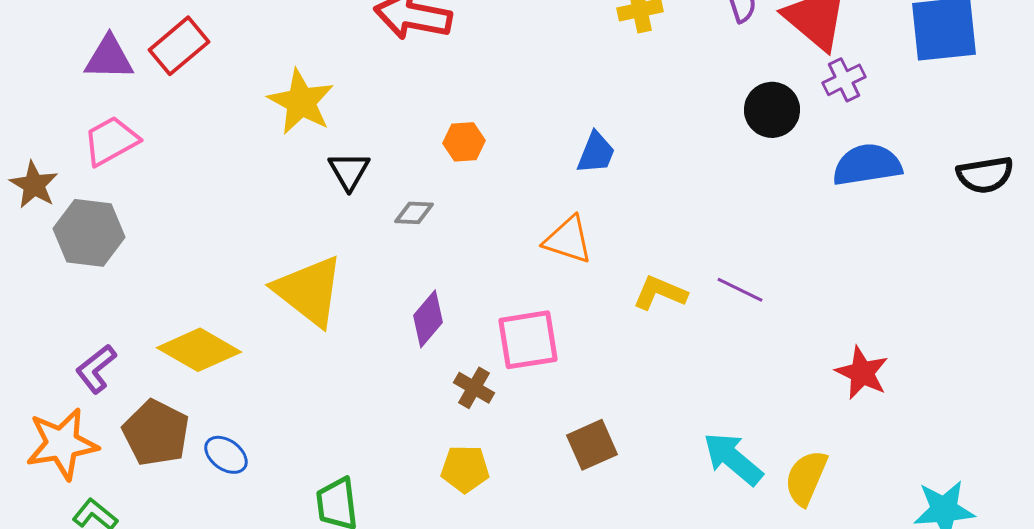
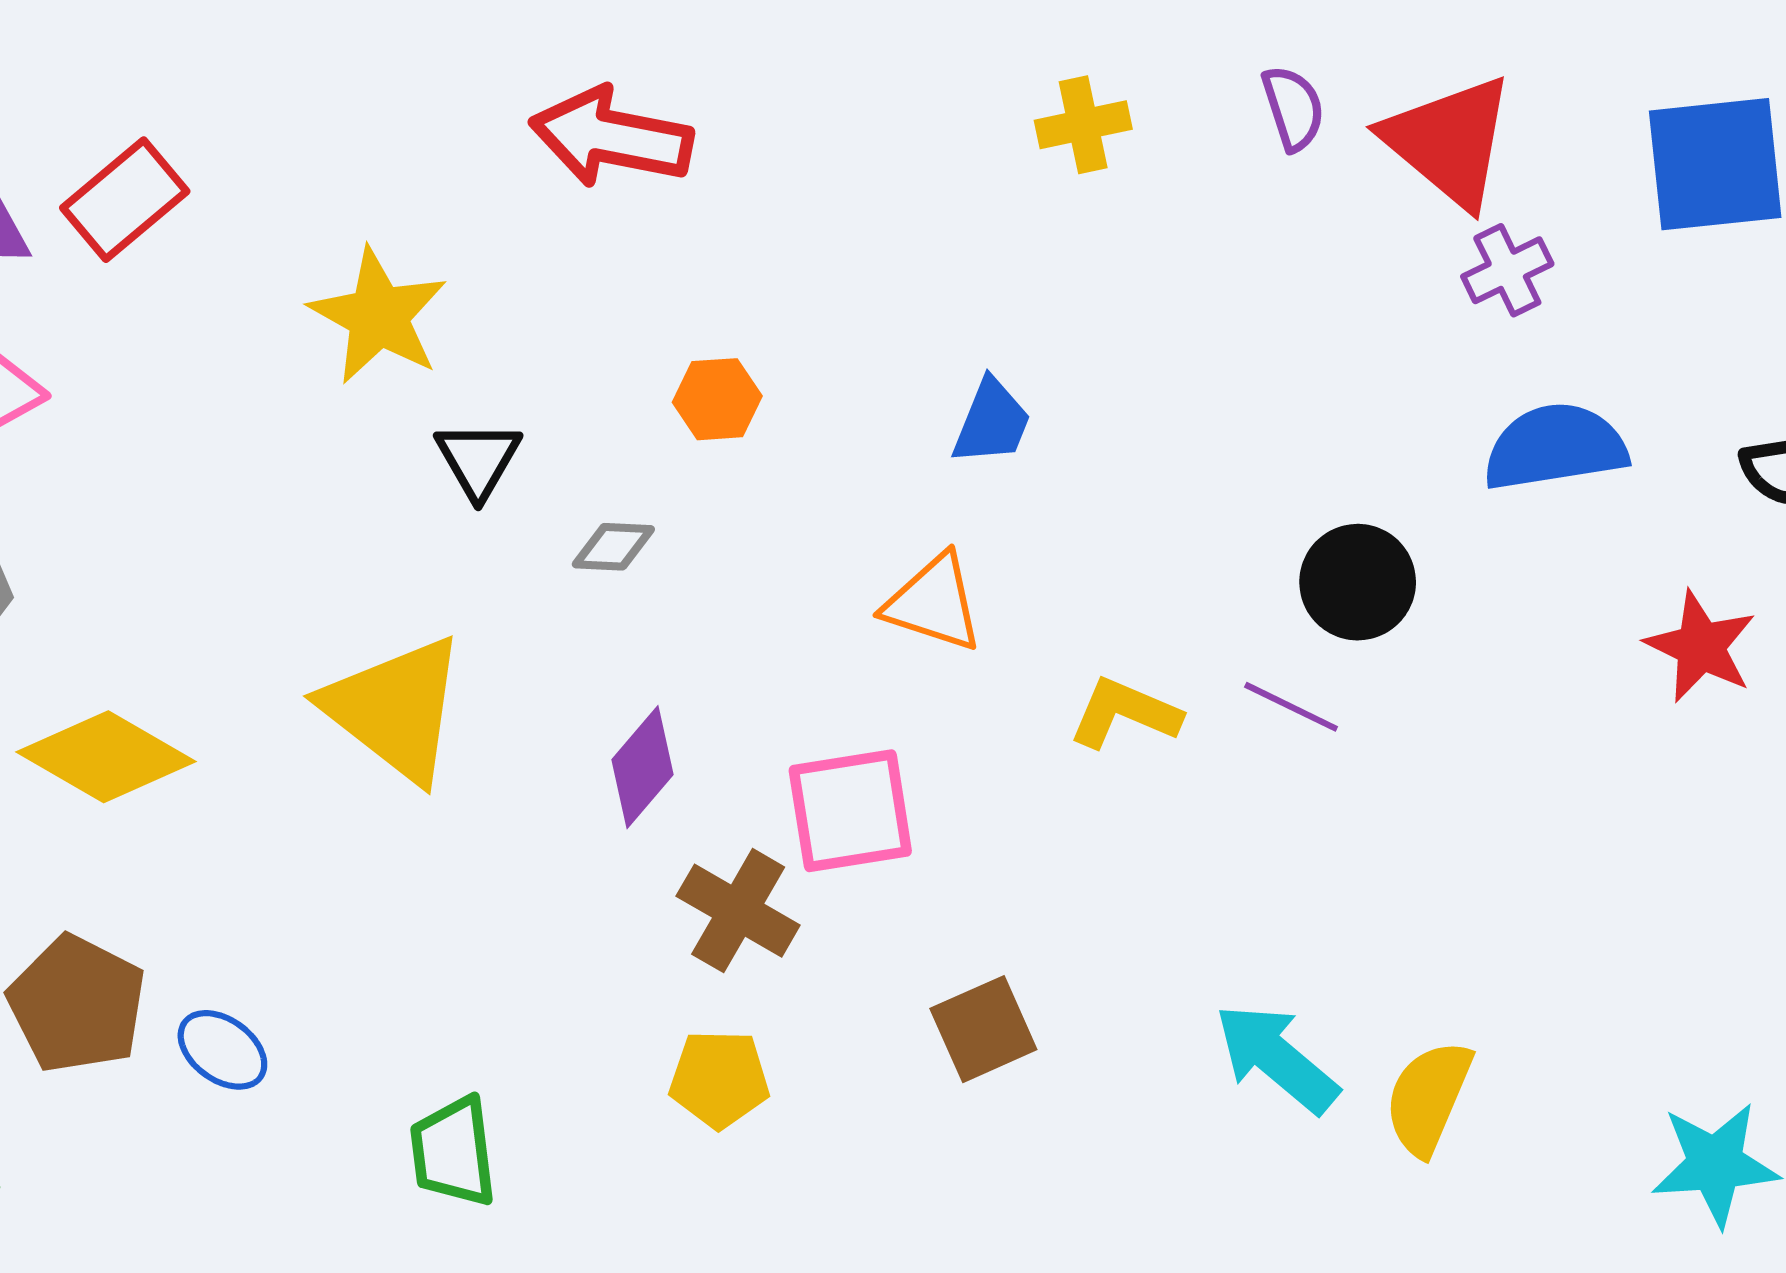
black circle: (772, 110) -> (1358, 582), moved
yellow diamond: (199, 350) -> (106, 757), moved
red star: (862, 373) -> (1701, 647), moved
brown cross: (474, 388) -> (738, 911), size x1.4

